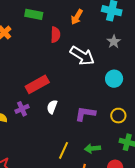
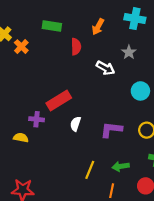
gray star: (114, 42) -> (129, 52), moved
white arrow: (82, 56) -> (105, 68), size x0.7
purple cross: (22, 109) -> (37, 119), moved, turned 32

